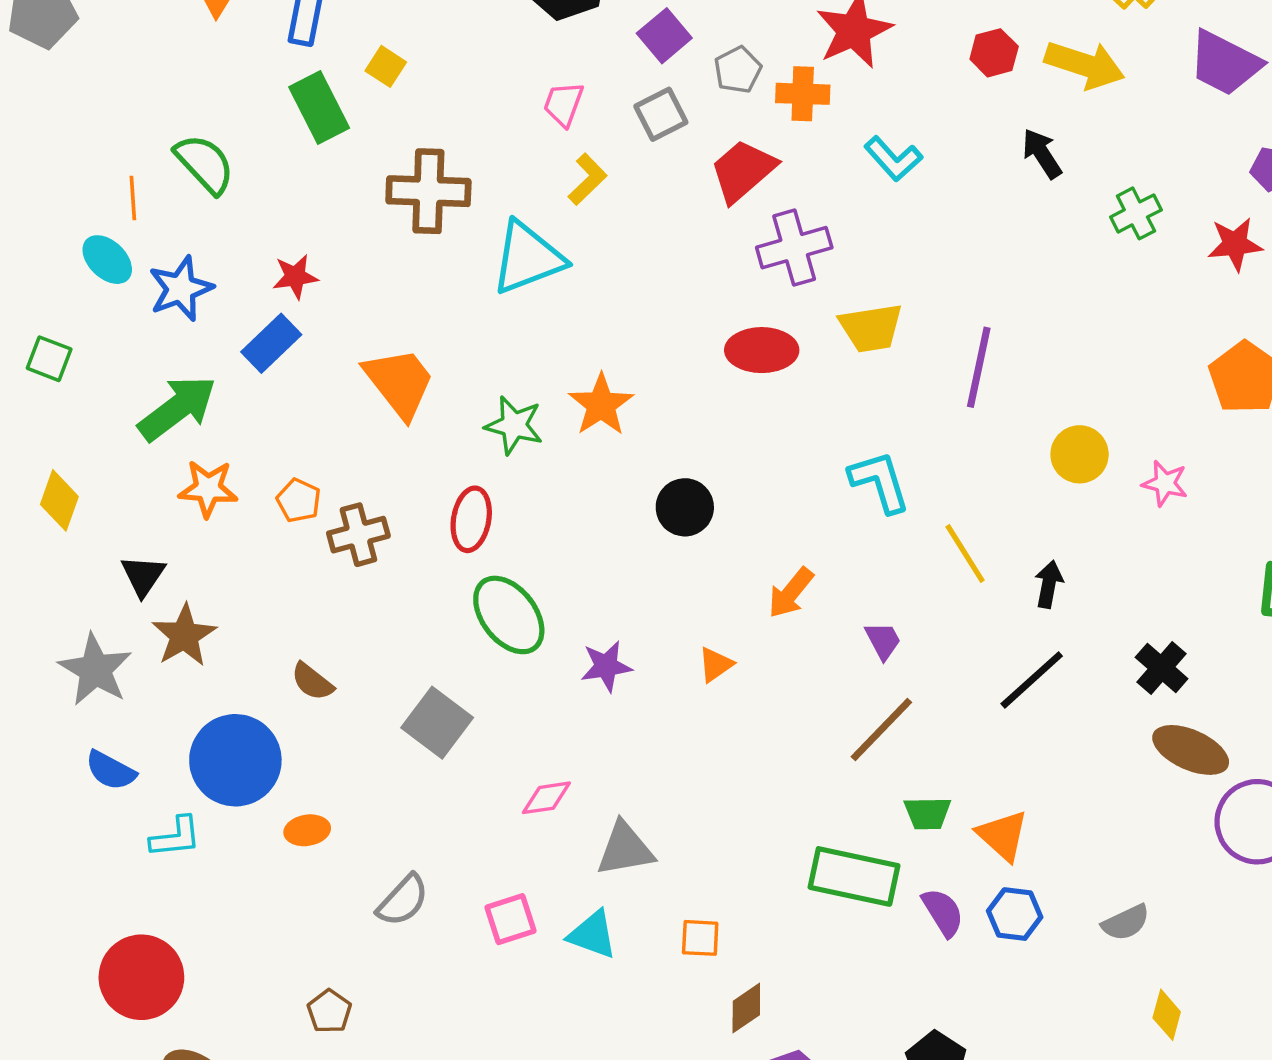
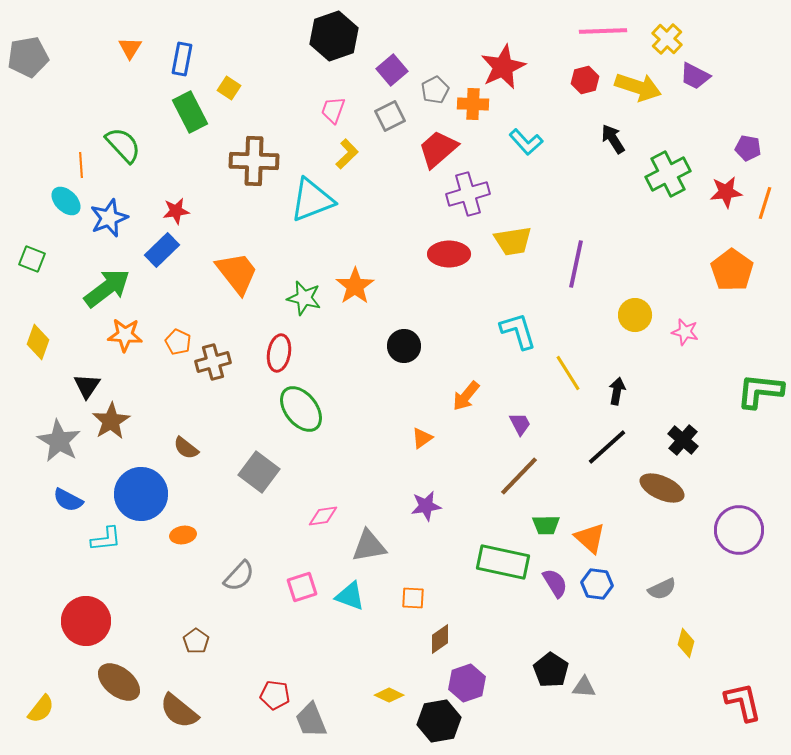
purple trapezoid: (1225, 63) -> (695, 76), moved, size x0.7
green cross: (1136, 213) -> (668, 174), size x1.5
purple star: (606, 666) -> (426, 506), moved
brown ellipse: (1191, 750) -> (662, 488), moved

